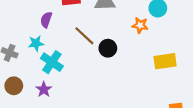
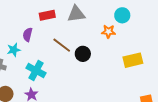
cyan star: (36, 43) -> (14, 50), moved

